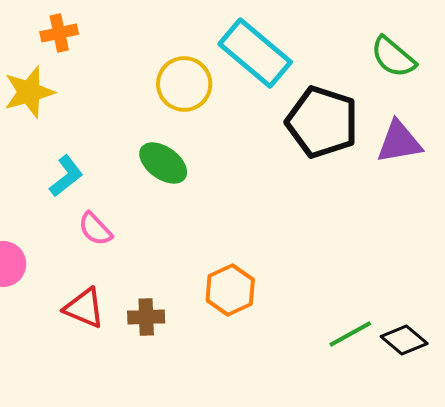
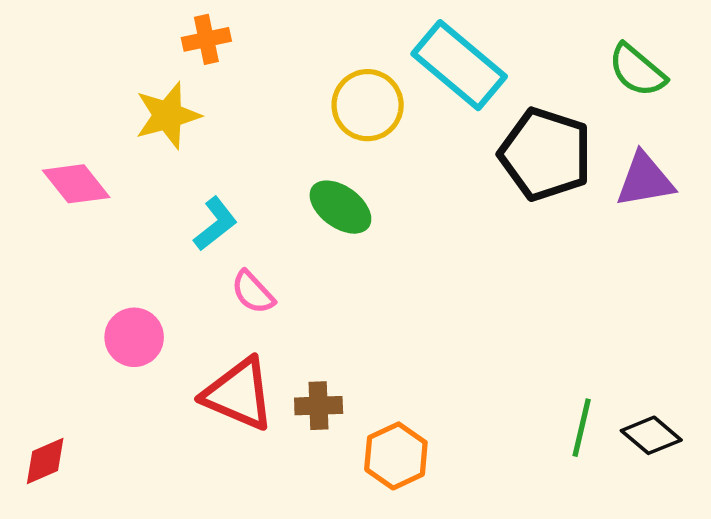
orange hexagon: (230, 290) -> (396, 456), moved
red triangle: (84, 308) -> (239, 394), size x1.4
green line: (350, 334) -> (582, 428), turned -48

